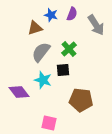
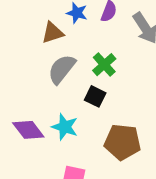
black square: (63, 70) -> (95, 96), turned 32
cyan star: (43, 80) -> (65, 127), moved

